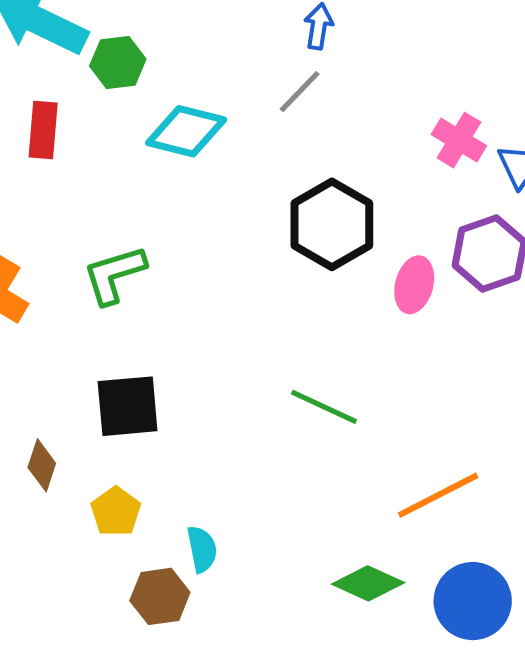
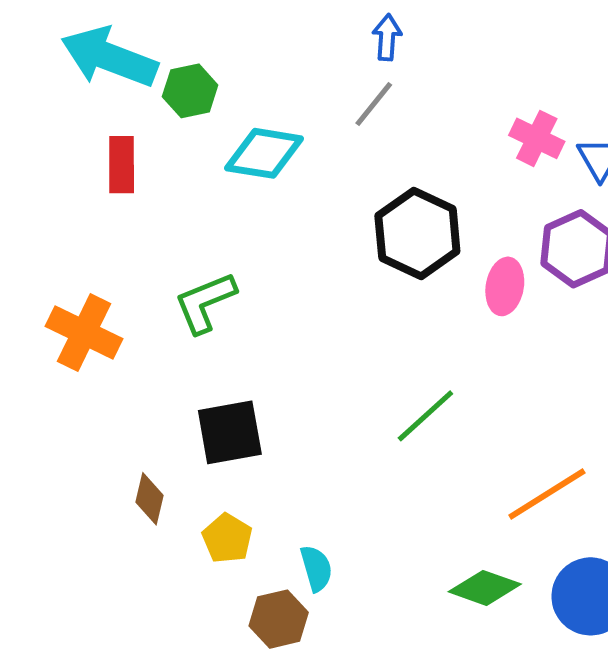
green line: (324, 407) -> (425, 416), turned -62

